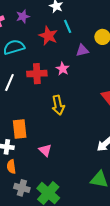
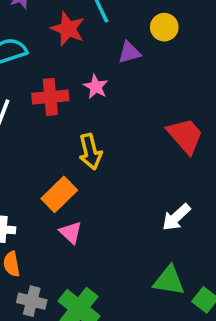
orange rectangle: (20, 129) -> (59, 194), moved, turned 54

